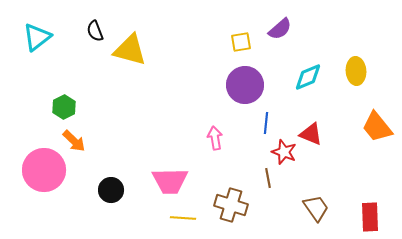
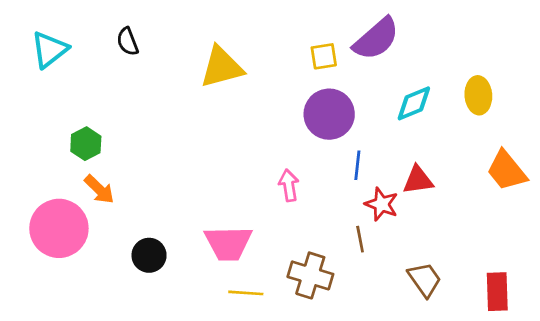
purple semicircle: (280, 29) -> (376, 39), size x1.5
yellow triangle: (130, 50) -> (222, 67), moved, turned -30
red triangle: (311, 134) -> (418, 180), turned -30

